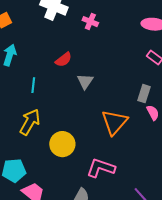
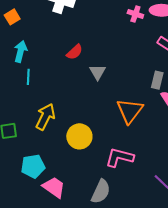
pink cross: (90, 22) -> (135, 14), moved
cyan line: (33, 85) -> (28, 77), moved

